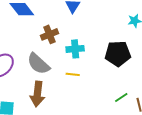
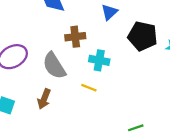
black pentagon: (118, 54) -> (143, 36), moved
brown arrow: (37, 94) -> (44, 99), size x0.7

